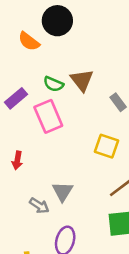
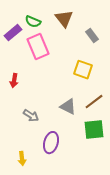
green semicircle: (53, 84) -> (33, 22), moved
gray triangle: (63, 191) -> (68, 107), moved, turned -36

